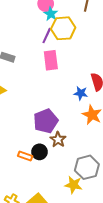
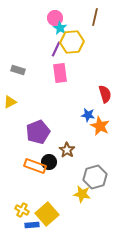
blue star: (81, 93) -> (88, 115), moved
purple pentagon: (46, 121) -> (38, 132), moved
orange rectangle: (25, 156) -> (35, 166), size x1.5

